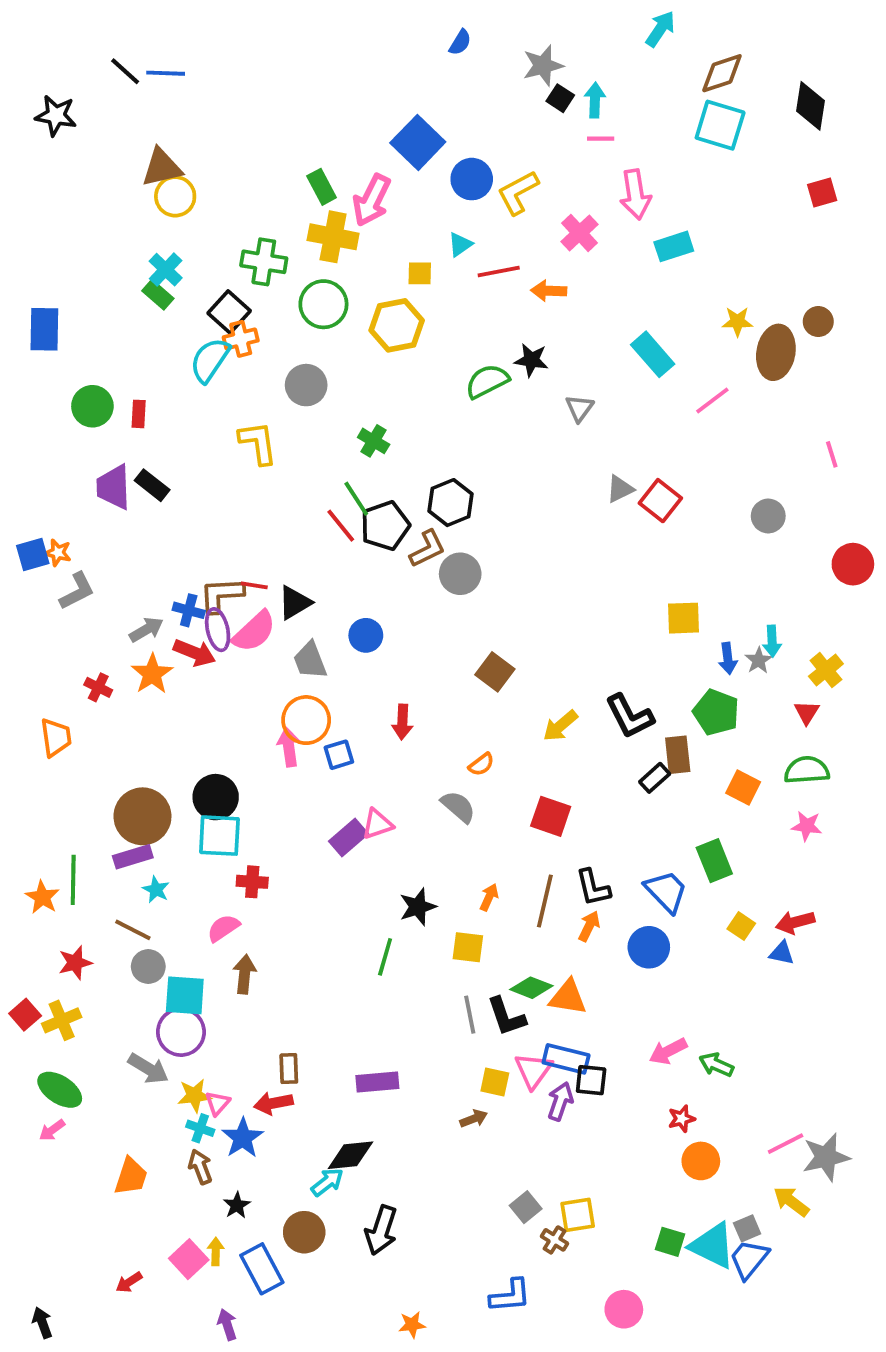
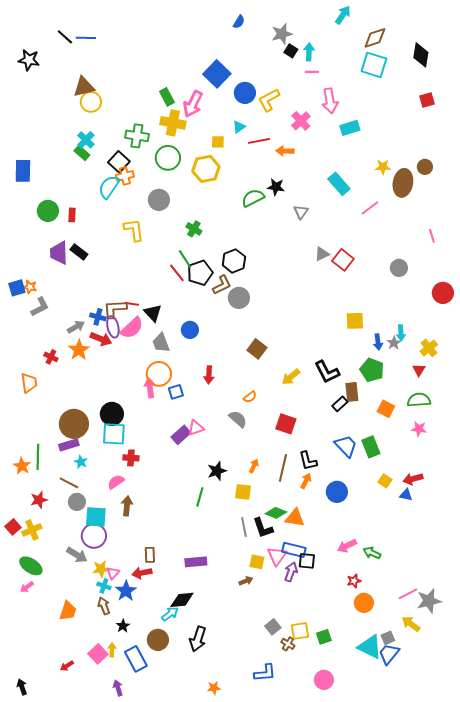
black triangle: (295, 603) -> (153, 313), turned -42
blue trapezoid: (666, 891) -> (346, 446), moved
green square: (670, 1242) -> (324, 637), moved, turned -35

